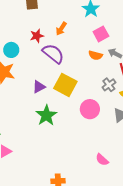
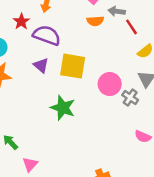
gray cross: (109, 85) -> (130, 97), moved
purple triangle: (39, 87) -> (41, 65), moved, turned -32

